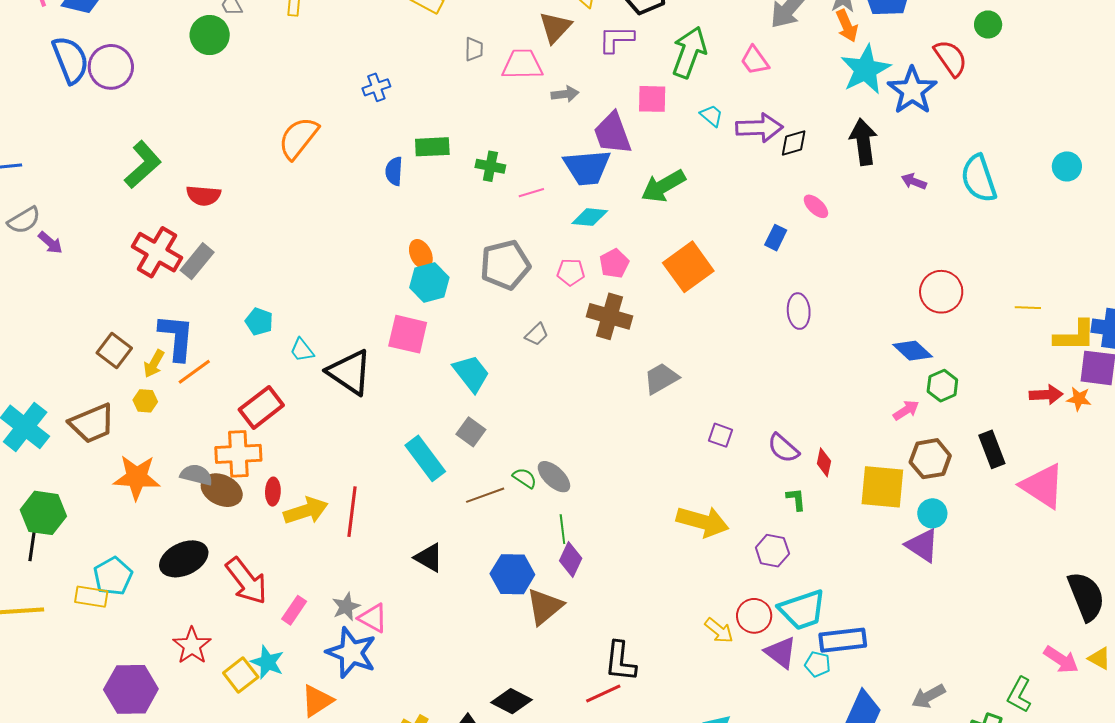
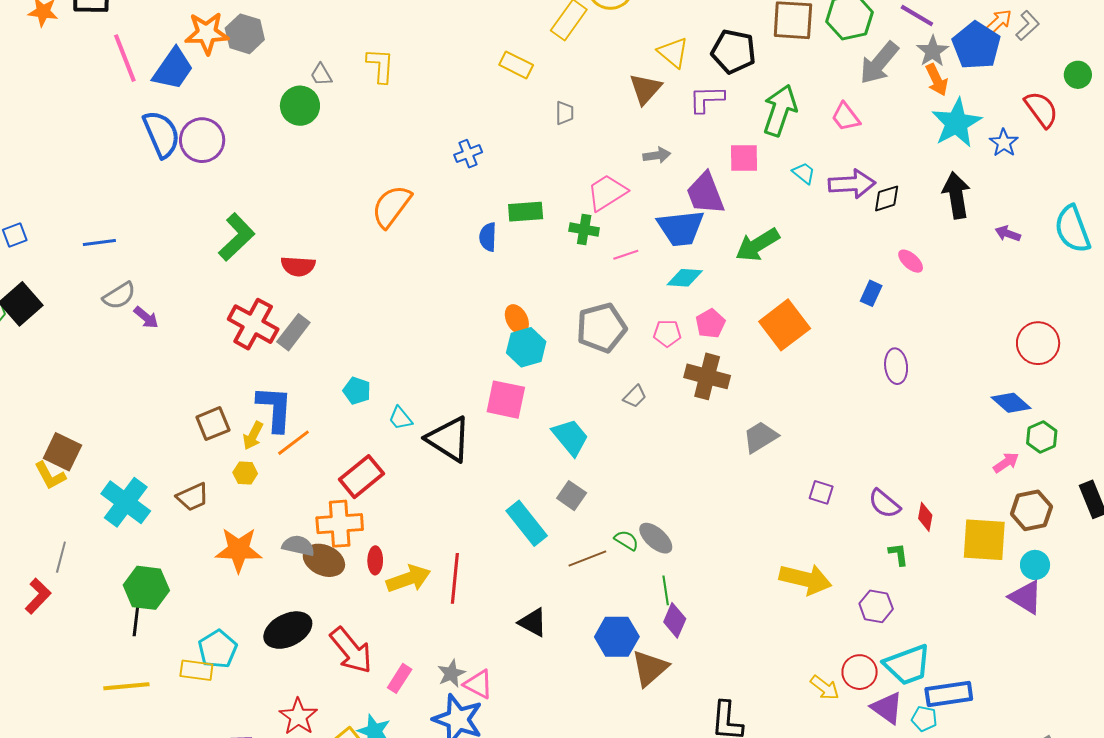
pink trapezoid: (522, 64) -> (607, 193), moved, turned -30
blue star: (912, 91) -> (1004, 143), size x0.6
brown square: (114, 351) -> (213, 424), turned 32
brown trapezoid: (92, 423) -> (193, 497), size x0.7

